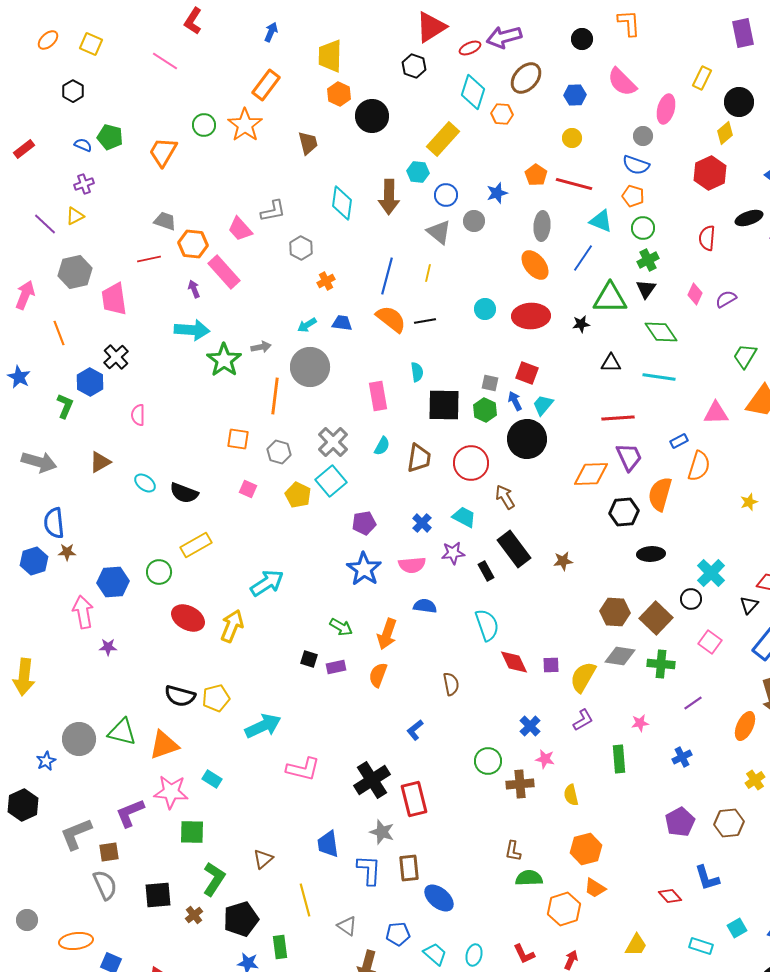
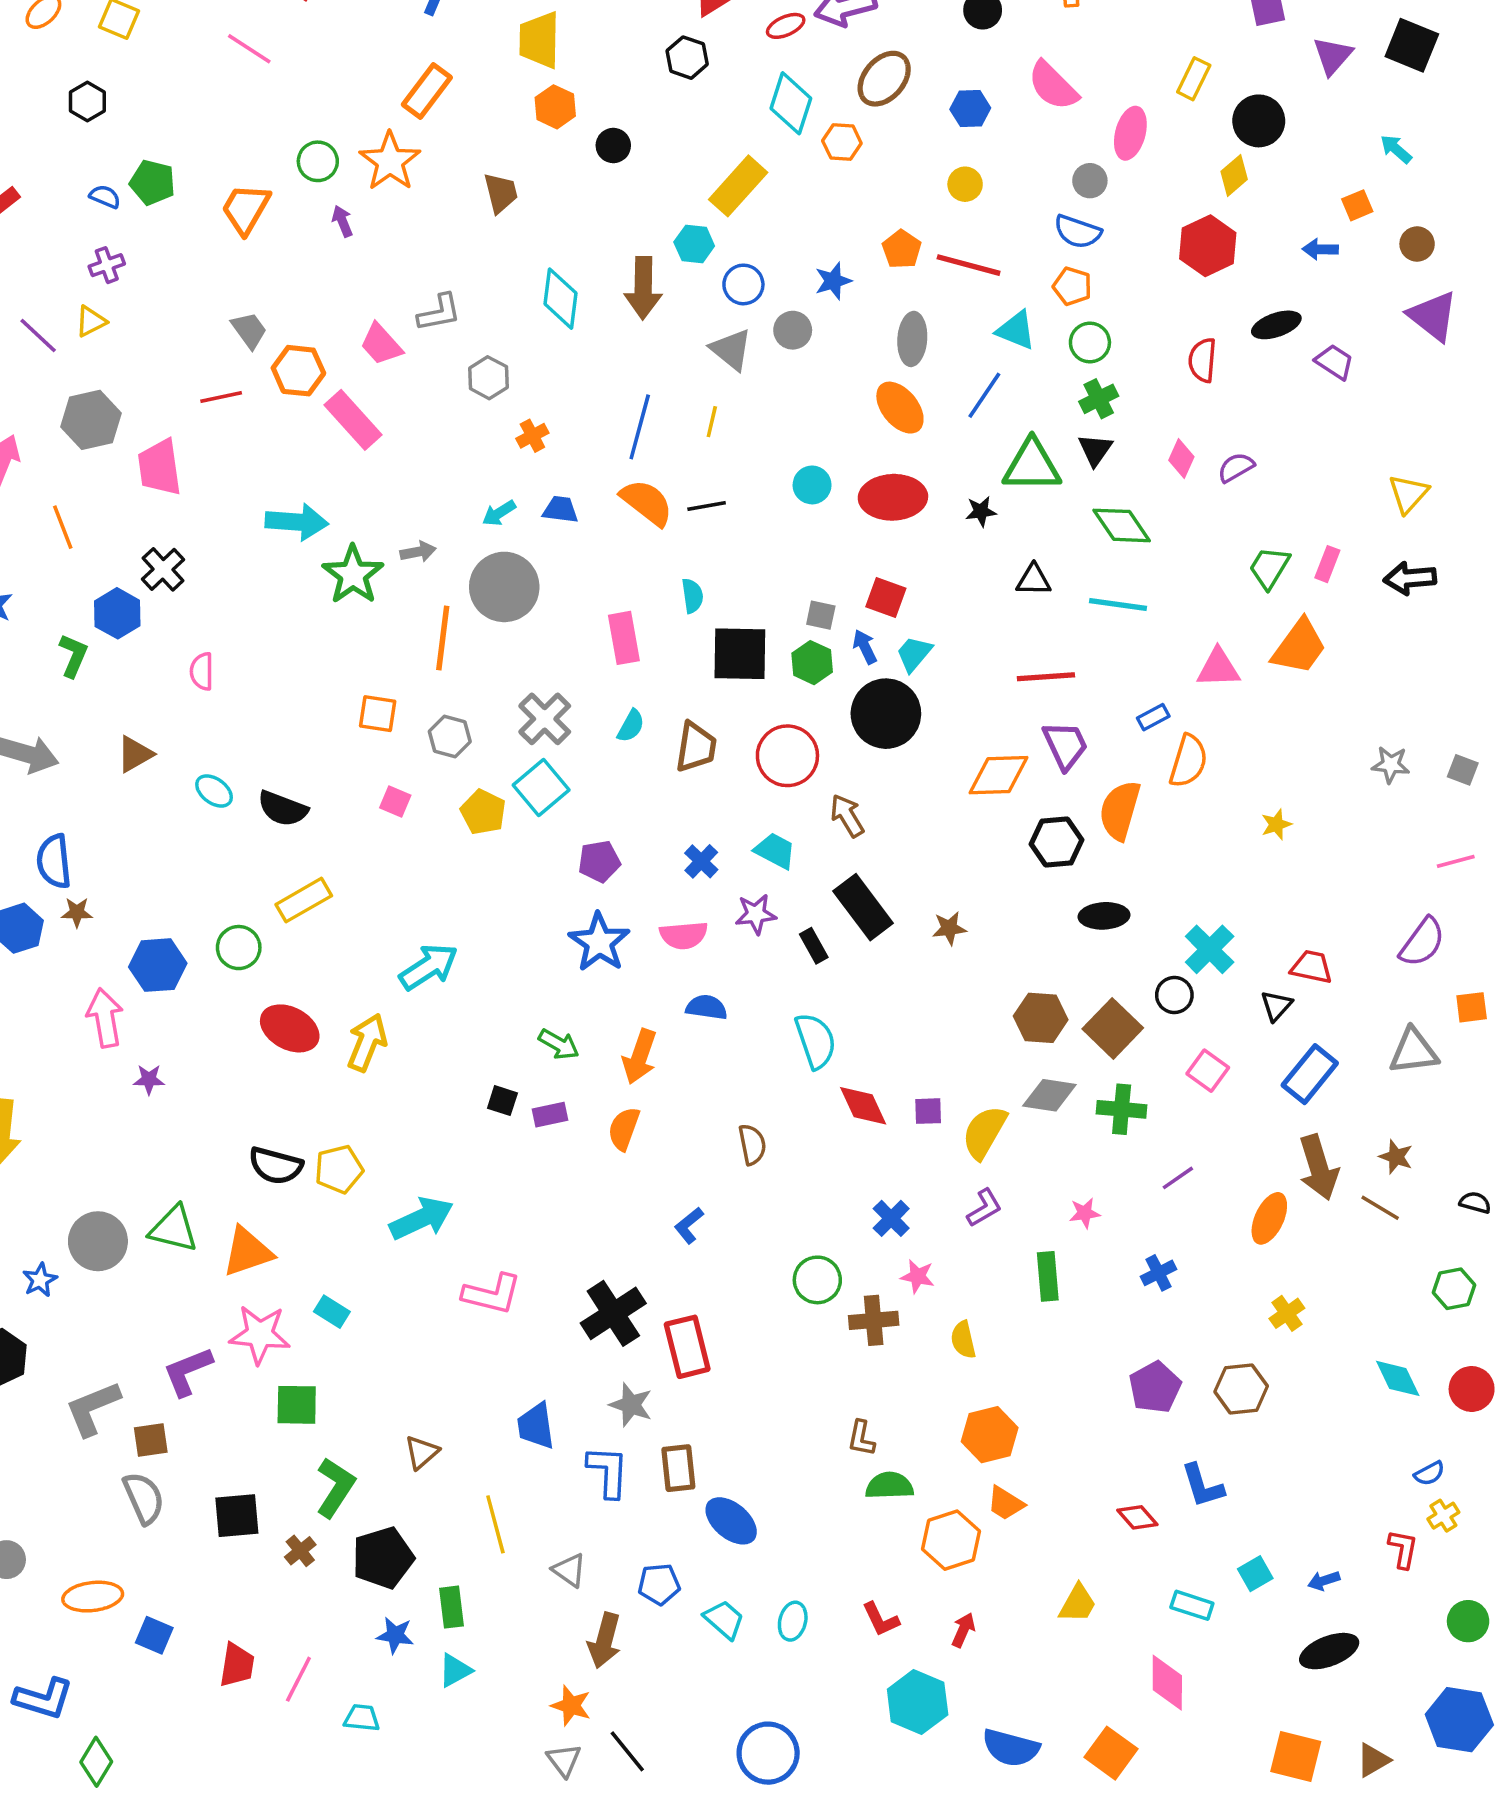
black circle: (372, 116) -> (613, 146), size x0.6
gray trapezoid: (165, 221) -> (249, 330), turned 35
purple arrow: (194, 289) -> (342, 221), moved

